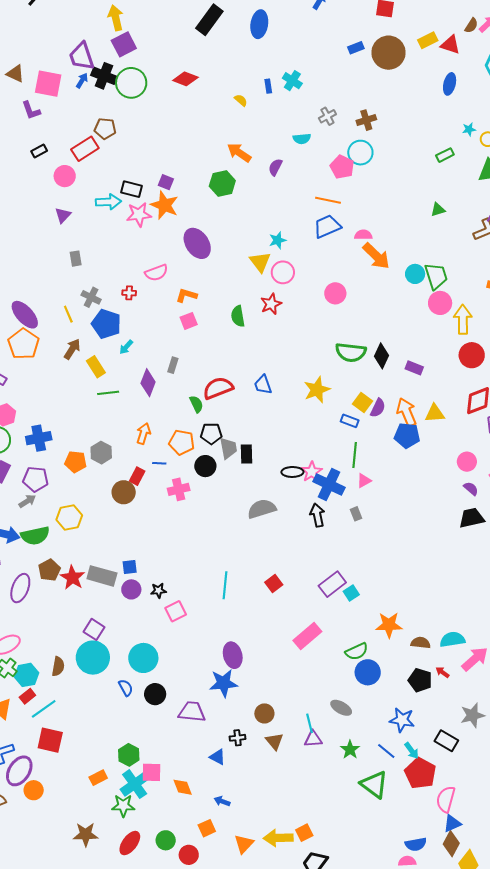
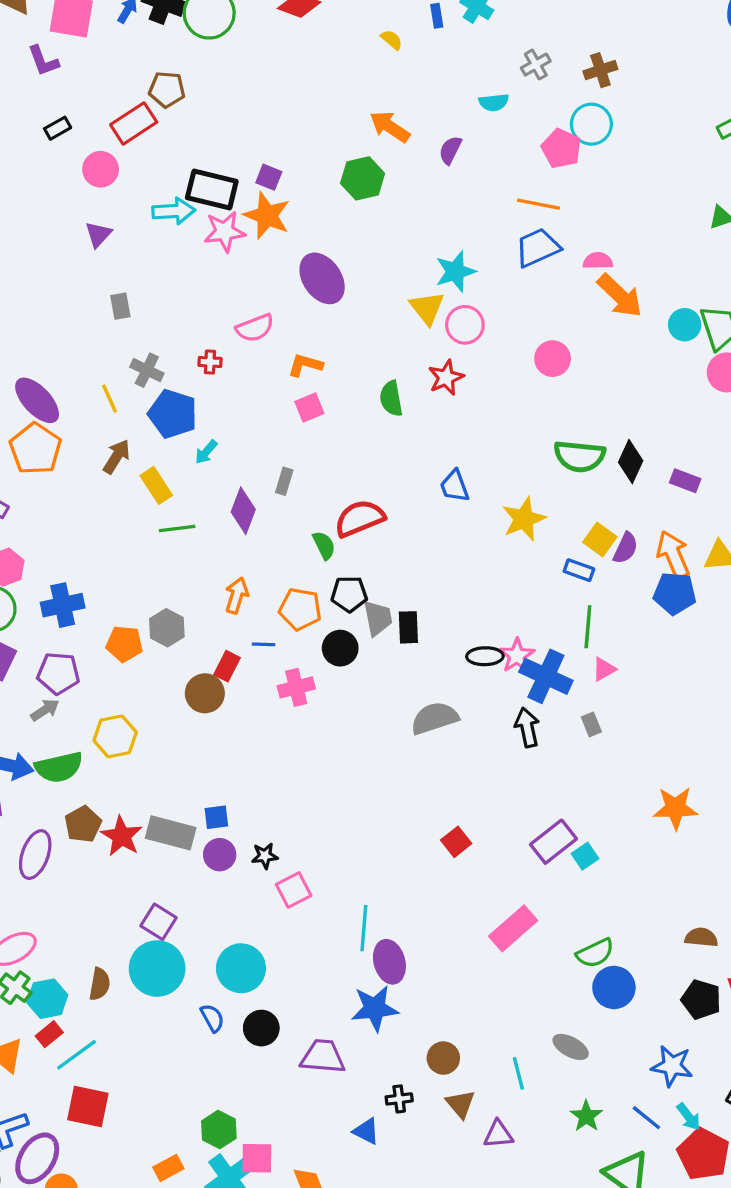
black rectangle: (131, 189) -> (212, 190), size x1.4
cyan star: (278, 240) -> (455, 272), size x1.4
blue trapezoid: (263, 385) -> (455, 486), moved
cyan line: (225, 585) -> (364, 928), moved
orange star: (389, 625) -> (675, 808), moved
purple triangle: (313, 739) -> (498, 1134), moved

